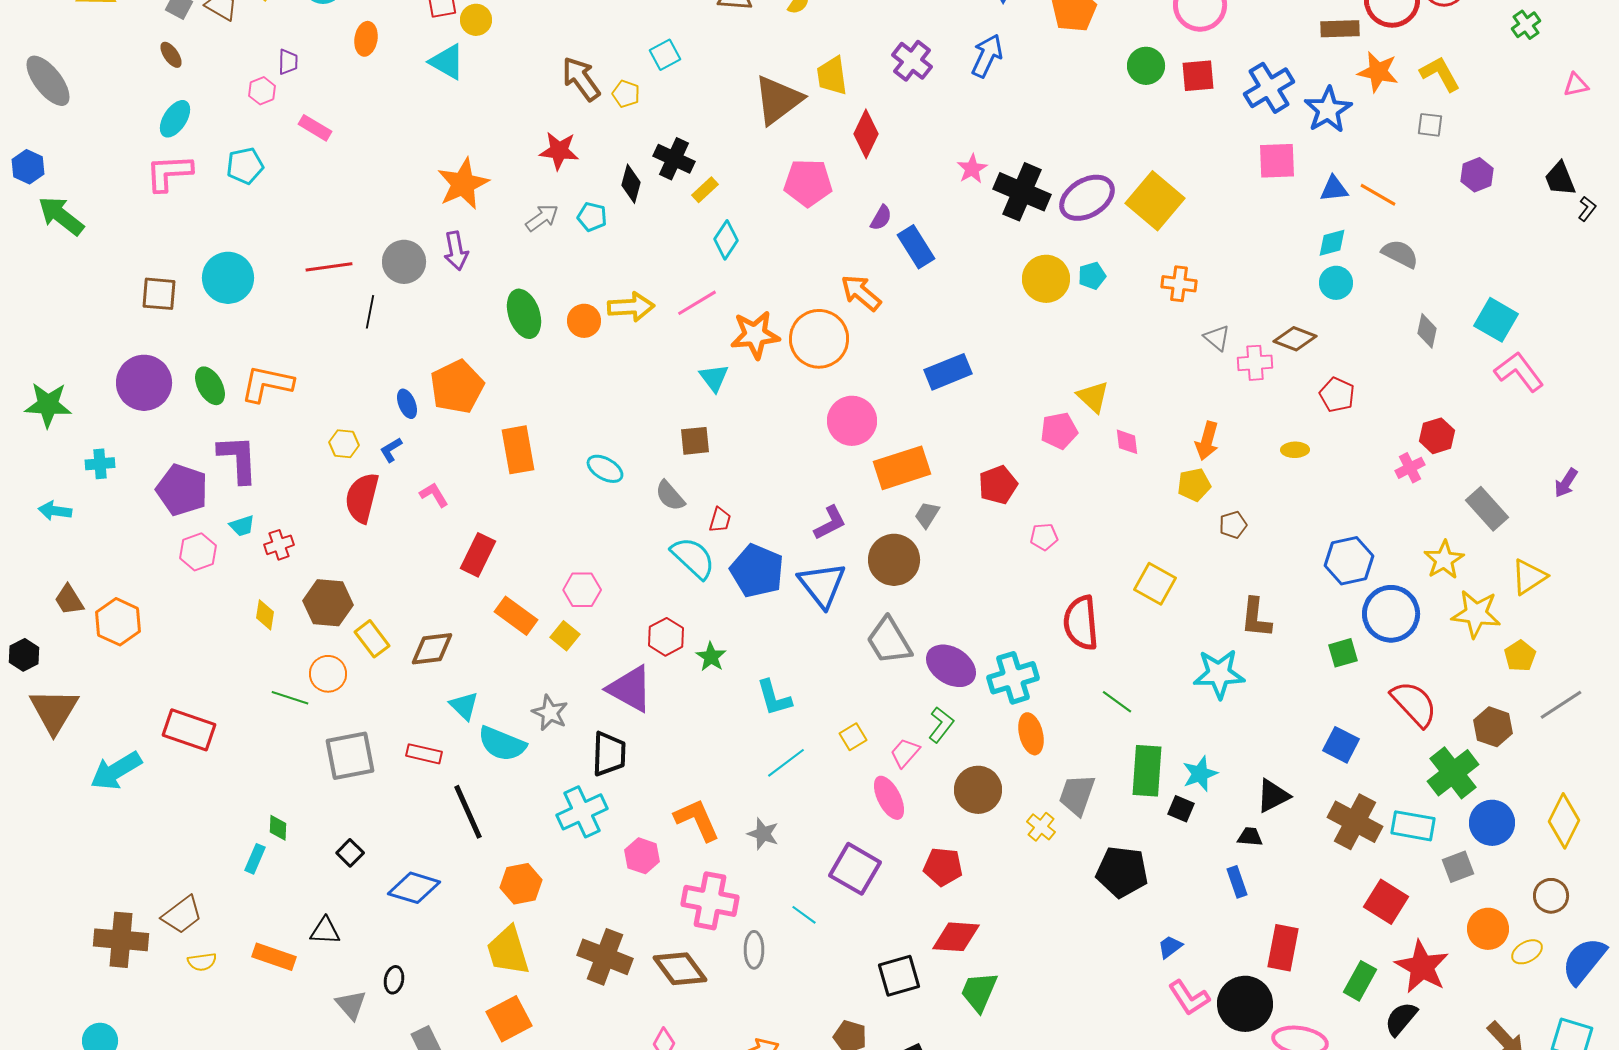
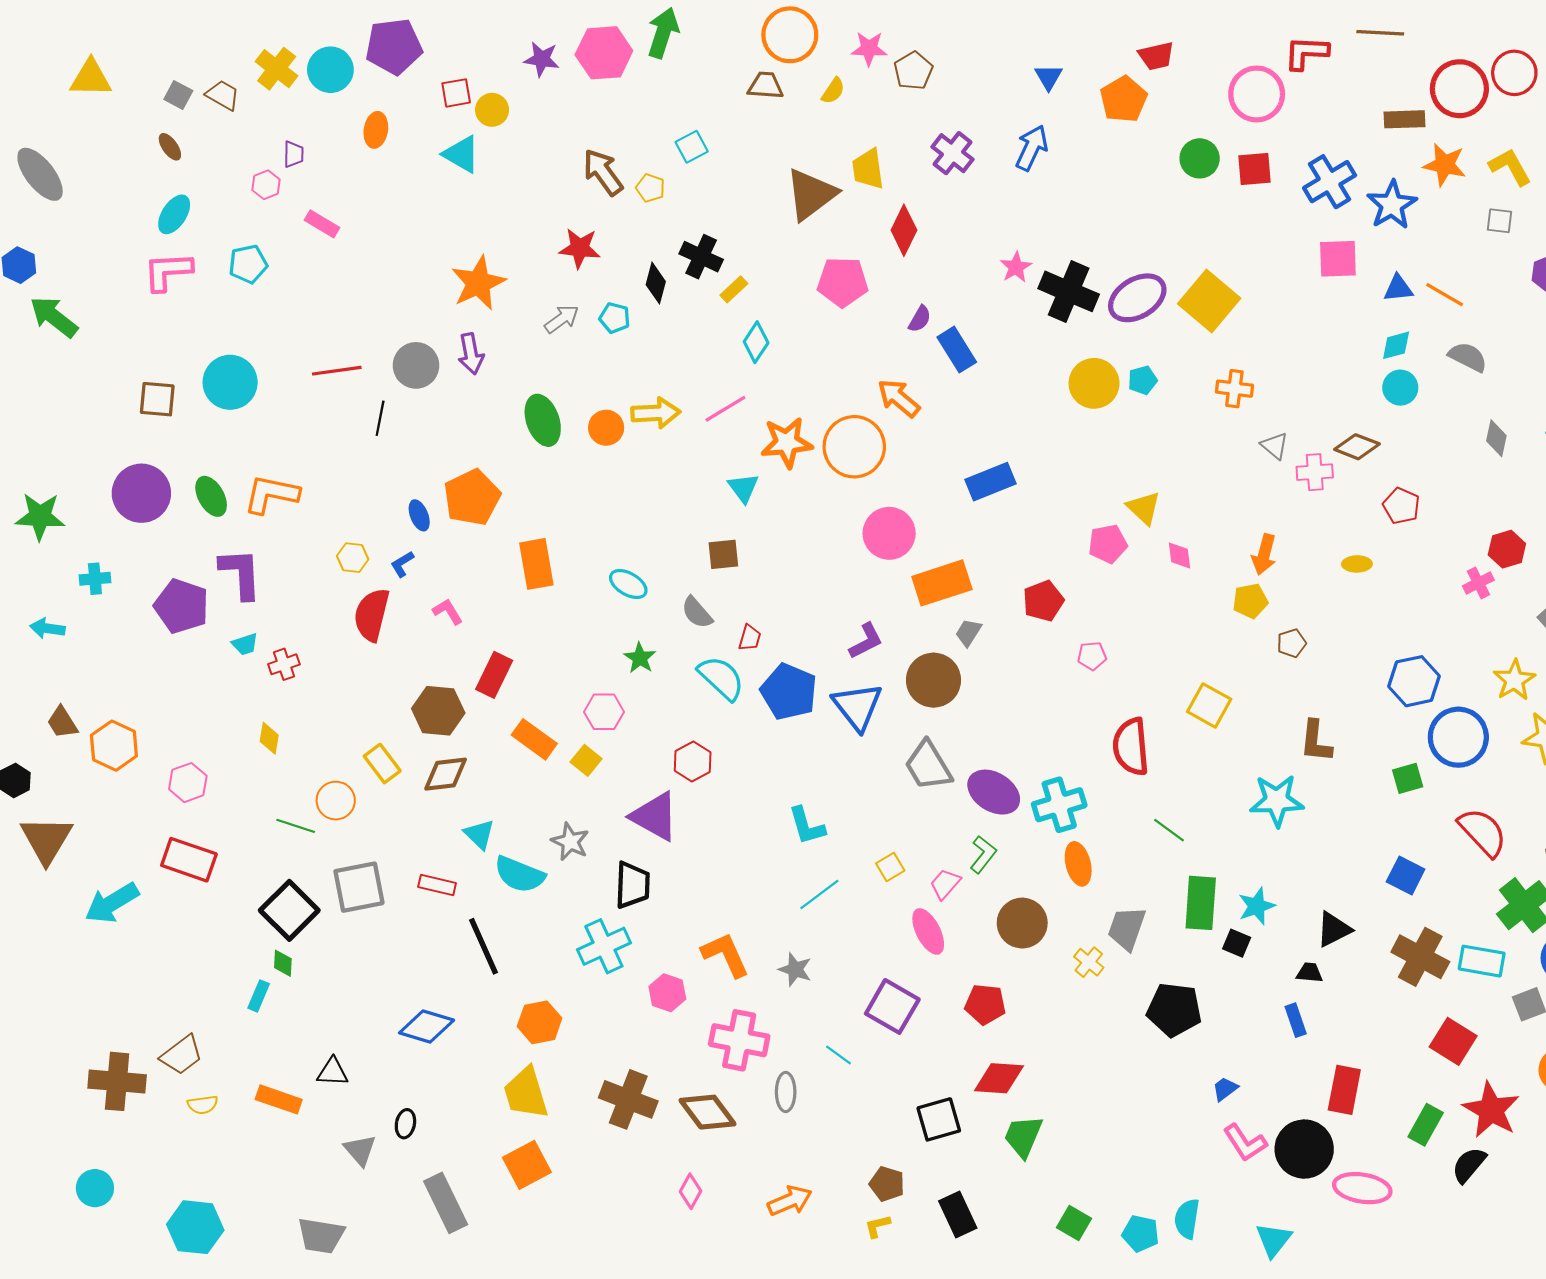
pink hexagon: (198, 552) -> (188, 783), moved
brown hexagon: (328, 603) -> (438, 711), moved
green star: (711, 657) -> (640, 658), moved
black square: (350, 853) -> (289, 910), moved, size x2.0

